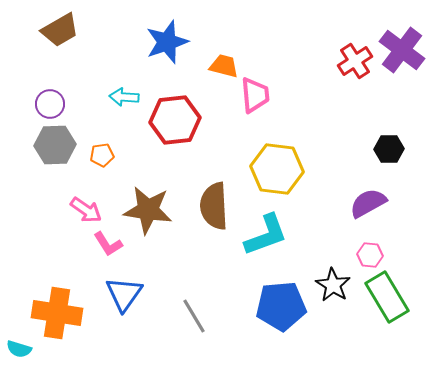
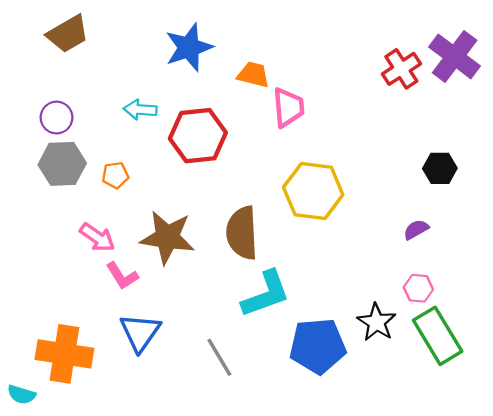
purple semicircle: (368, 203) -> (416, 229), size x0.6
cyan L-shape: (266, 235) -> (266, 294), moved

